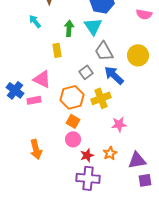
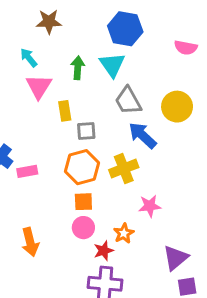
yellow rectangle: (57, 50) -> (65, 111), moved
gray square: (86, 72) -> (86, 131), moved, turned 32
pink triangle: (42, 79) -> (39, 86), moved, turned 36
orange square: (73, 121) -> (83, 202), turned -32
orange star: (110, 153) -> (124, 233), moved
purple triangle: (137, 160) -> (176, 258), turned -30

